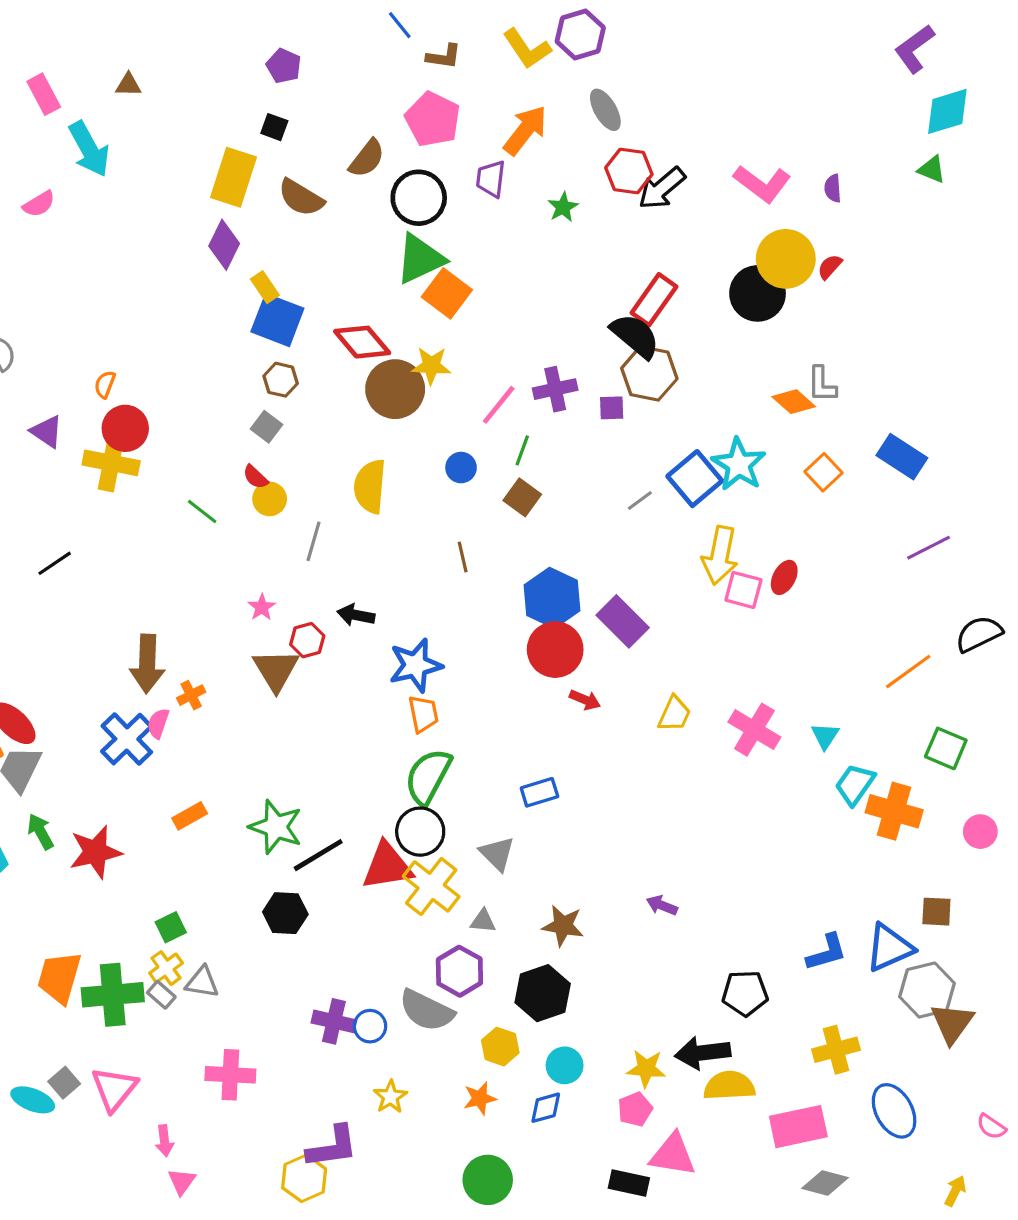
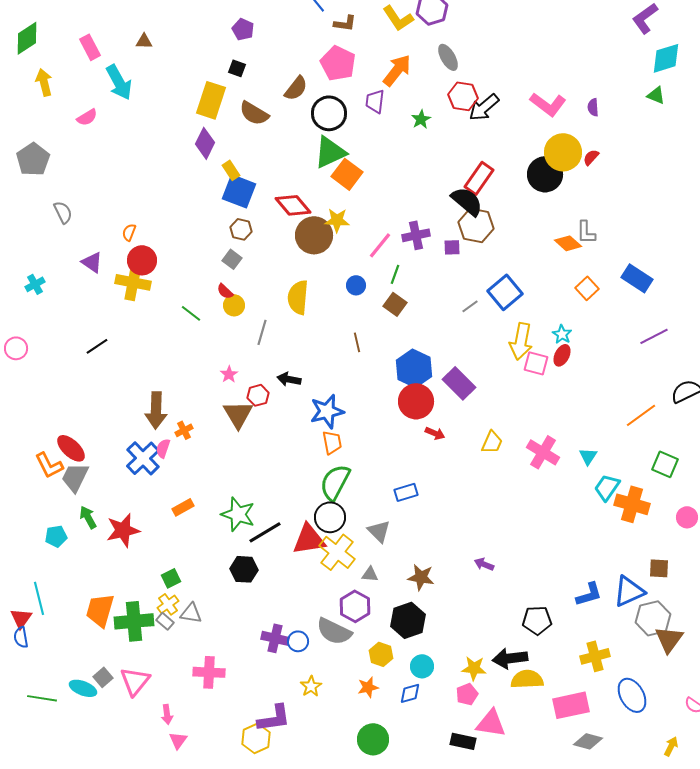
cyan star: (739, 464) -> (562, 334), moved, size x0.6

